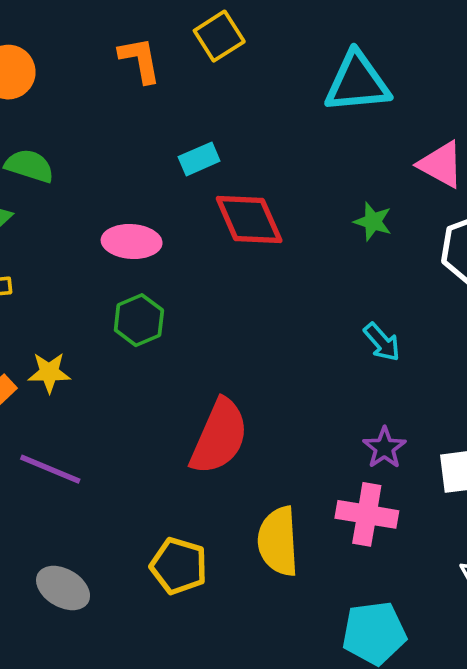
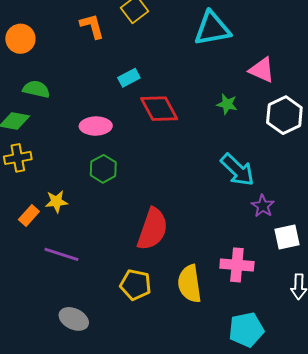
cyan arrow: (382, 342) -> (237, 170), size x1.6
purple star: (384, 448) -> (263, 206), moved
yellow pentagon: (179, 566) -> (136, 285), moved

